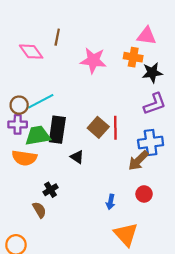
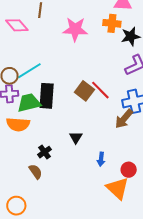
red line: (115, 128) -> (100, 90), turned -40
black triangle: (77, 157) -> (76, 137), moved, turned 32
red circle: (144, 194) -> (129, 170), moved

